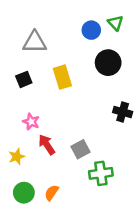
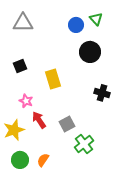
gray triangle: (35, 42) -> (23, 23), moved
yellow rectangle: (62, 77) -> (53, 79), moved
yellow star: (17, 157) -> (14, 130), size x1.5
green cross: (101, 173) -> (84, 144), turned -30

